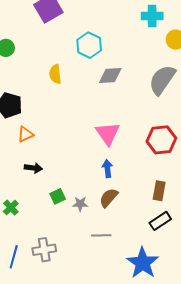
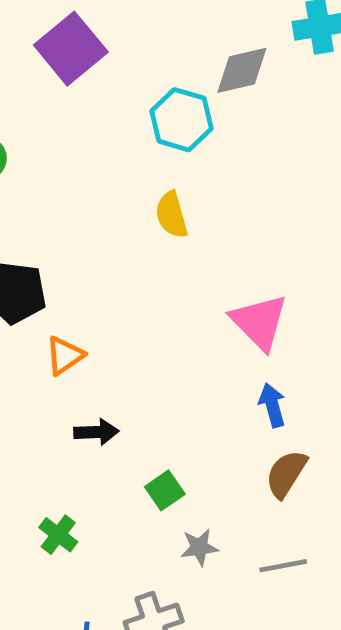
yellow semicircle: (55, 74) -> (172, 215), moved
gray diamond: (110, 76) -> (242, 70), moved
gray star: (80, 204) -> (199, 547), moved

